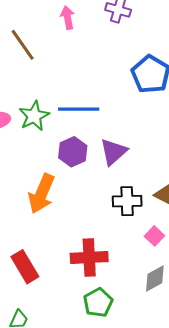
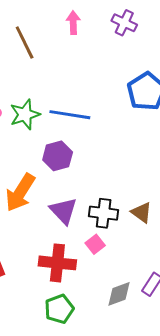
purple triangle: (113, 152) -> (64, 211), moved, turned -40
pink square: (154, 236) -> (95, 244), moved

